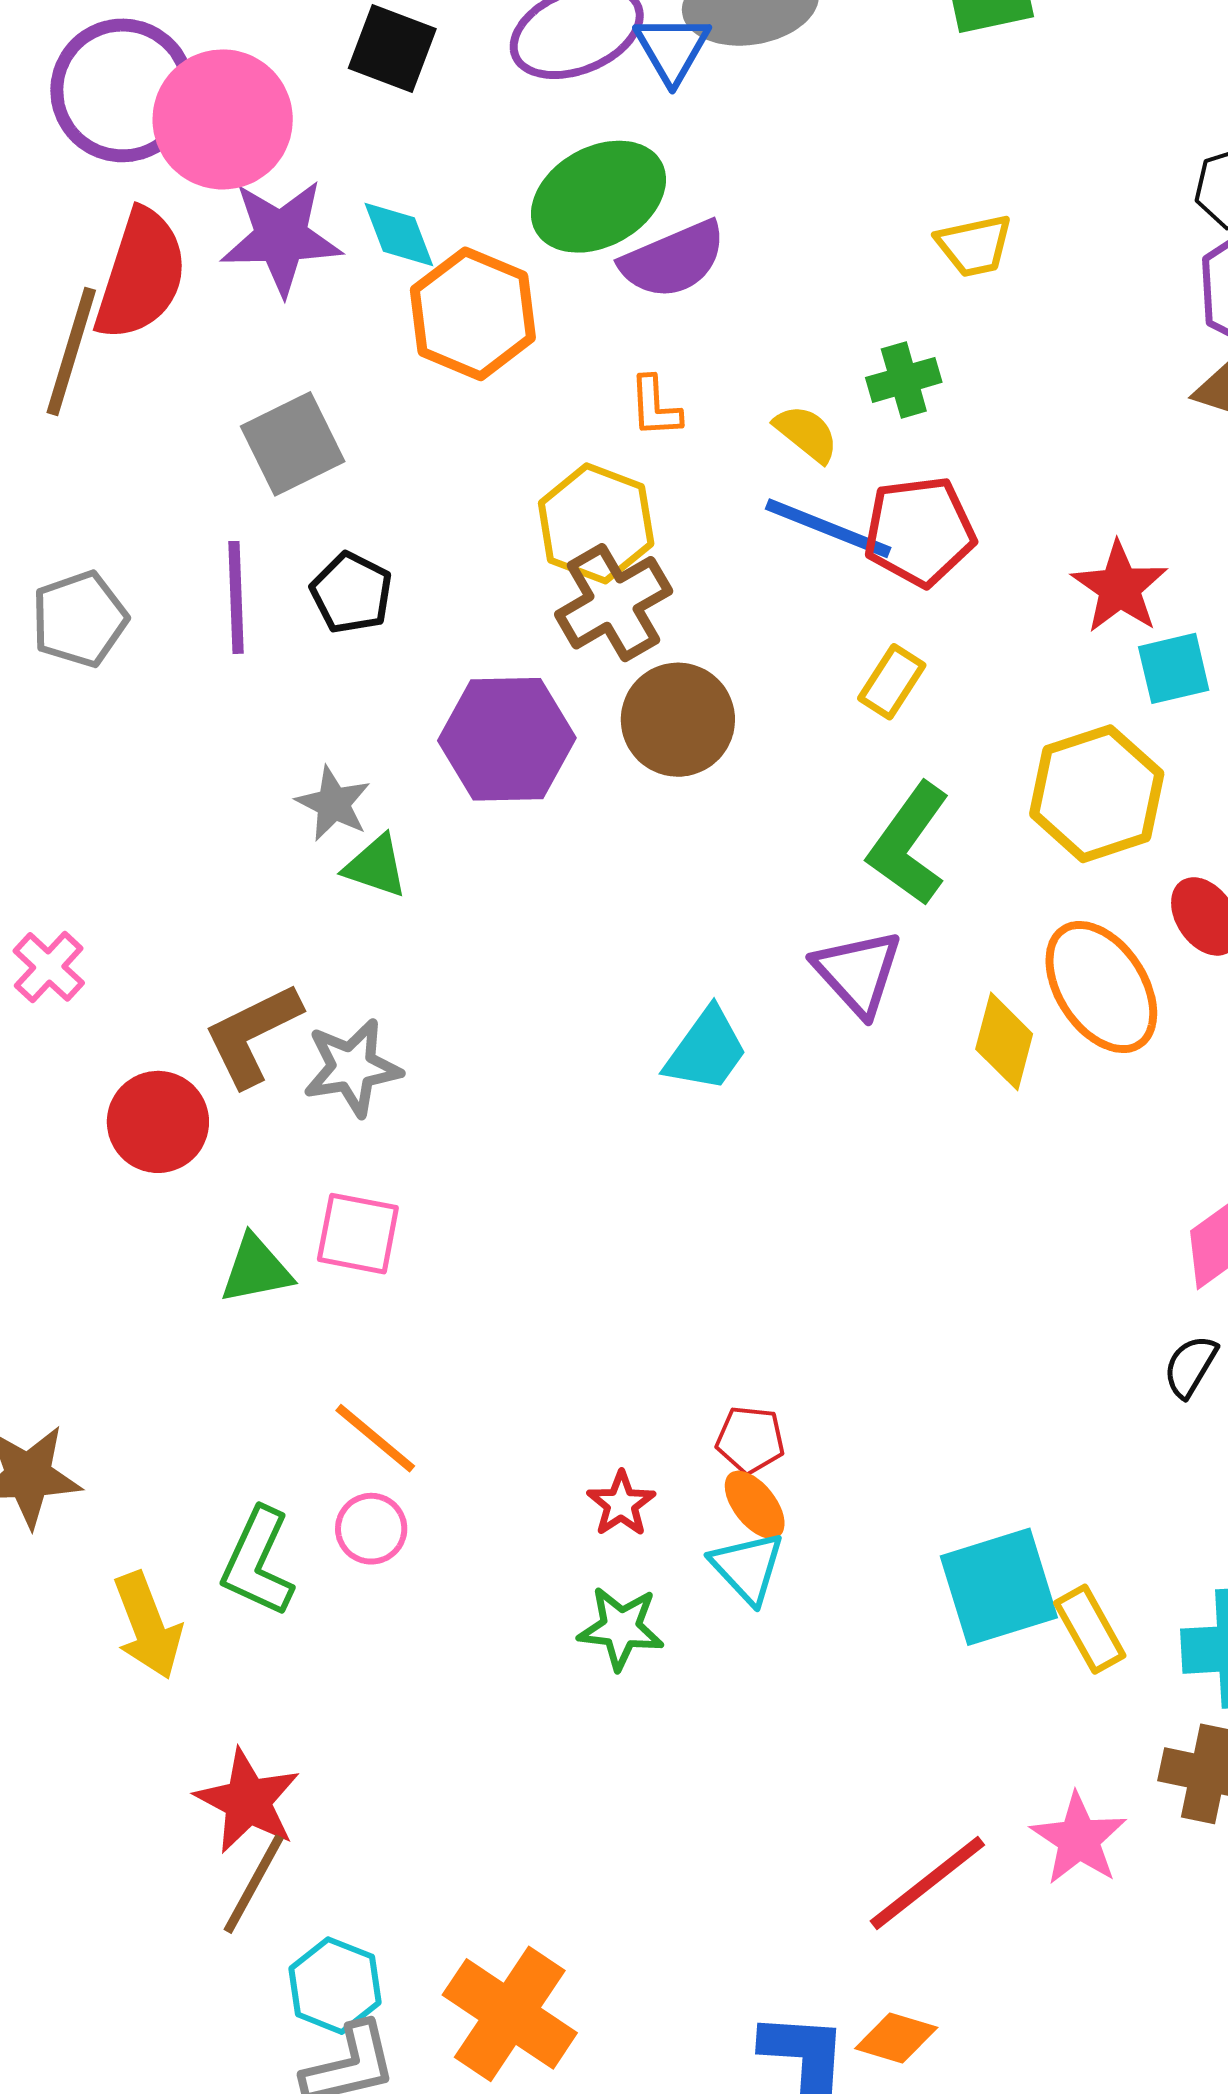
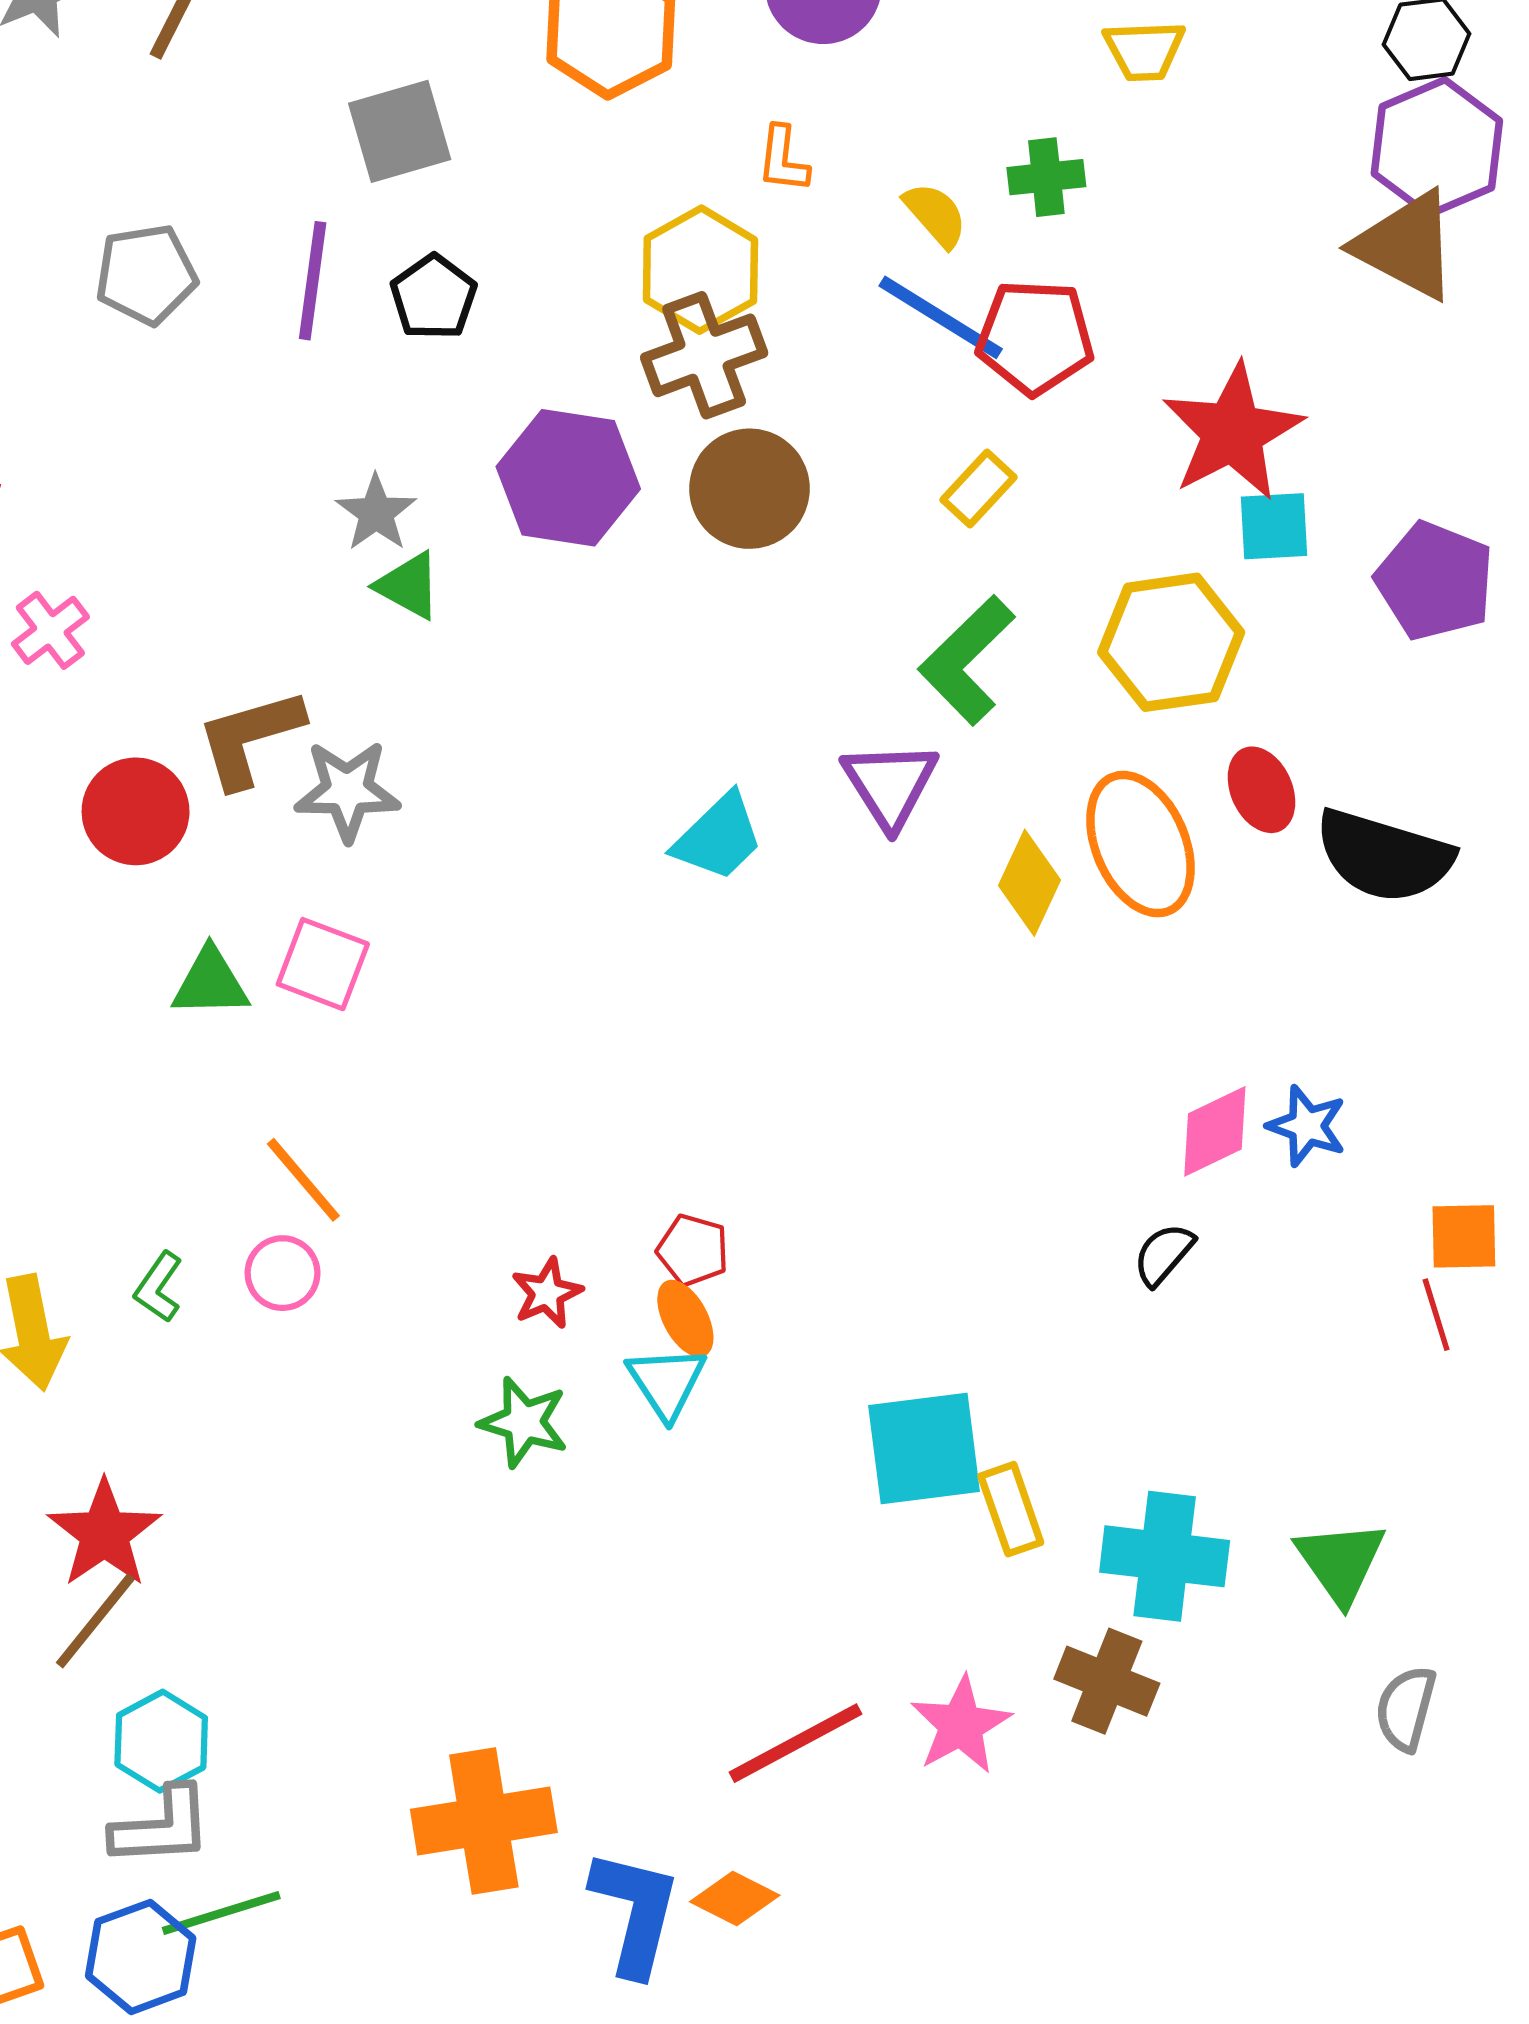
red star: (1120, 587) -> (1233, 432), size x1.4
green L-shape: (258, 1562) -> (159, 1287), size x0.6
orange cross: (510, 2014) -> (484, 1821), moved, turned 37

